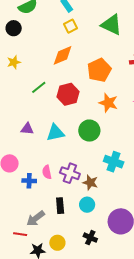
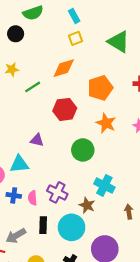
green line: (39, 87) -> (33, 87), moved
purple triangle: (27, 129) -> (37, 140), moved
cyan triangle: (55, 133) -> (19, 164), moved
pink semicircle: (47, 172) -> (33, 198), moved
brown star: (90, 183) -> (87, 205), moved
cyan circle: (87, 205) -> (72, 227), size x1.6

